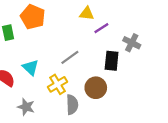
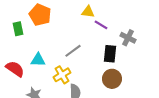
purple line: (101, 28) -> (101, 25), turned 64
cyan triangle: (31, 67) -> (38, 60), turned -42
brown circle: (96, 88) -> (112, 79), moved

